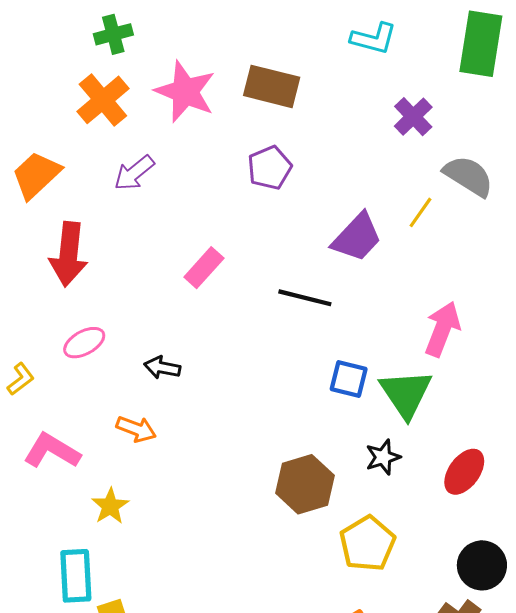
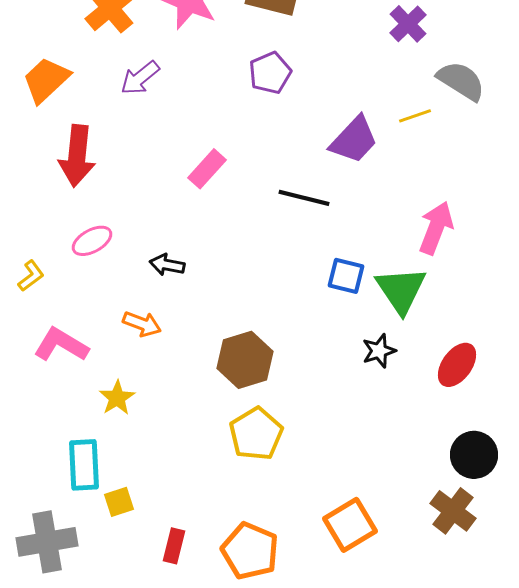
yellow line: (421, 212) -> (415, 116), turned 36
brown hexagon: (305, 484) -> (245, 360), moved
yellow pentagon: (367, 544) -> (256, 434), moved

